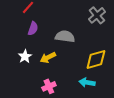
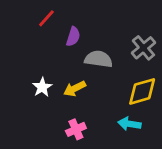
gray cross: (97, 15) -> (143, 48), moved
purple semicircle: (33, 28) -> (73, 37), moved

